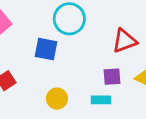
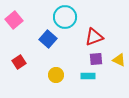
red triangle: (124, 41) -> (94, 37), moved
blue square: (46, 49) -> (48, 39), turned 30

